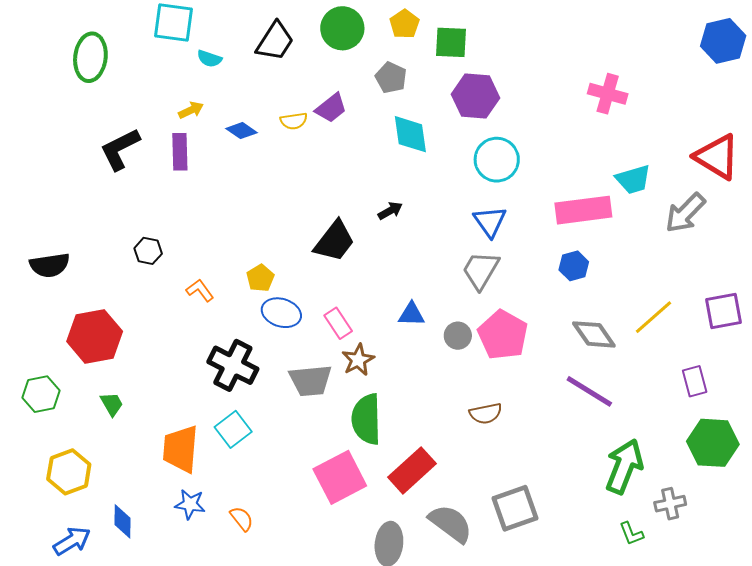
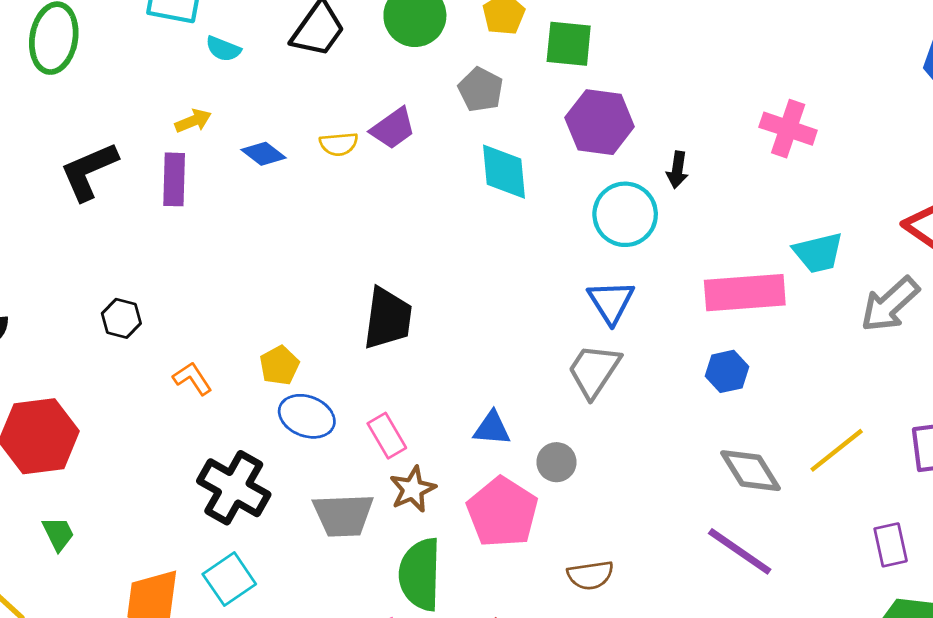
black arrow: (390, 211) -> (677, 170), moved, turned 125
black trapezoid: (334, 241) -> (388, 318), turned -33
pink pentagon: (503, 335) -> (502, 512), moved

